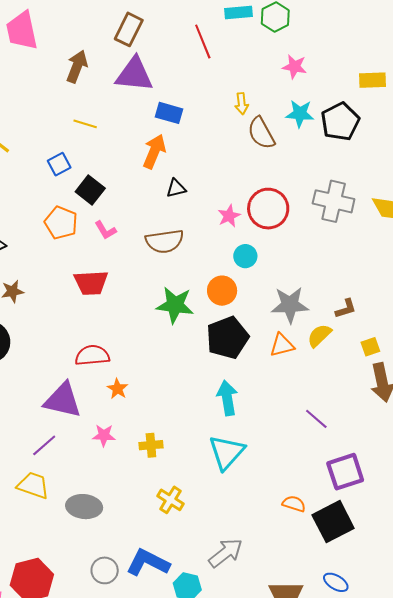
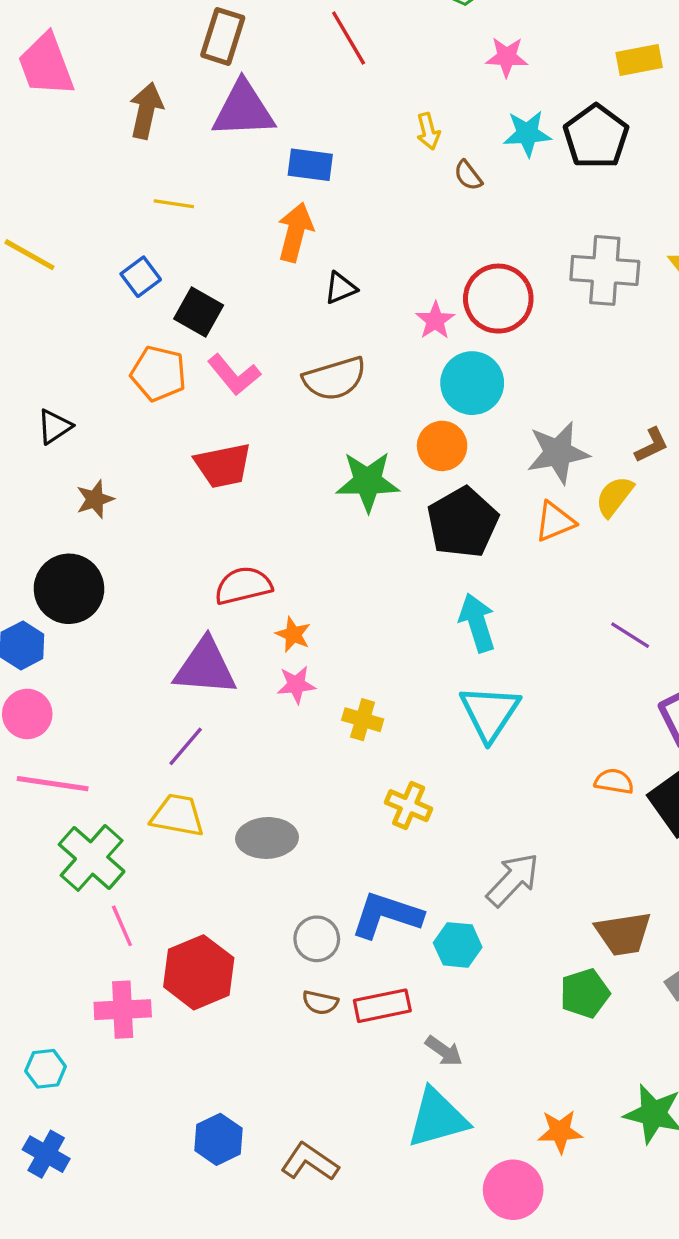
brown semicircle: (261, 133) -> (468, 175), size x0.6
pink L-shape: (105, 230) -> (234, 375), size x1.4
cyan circle: (245, 256) -> (472, 383), size x1.6
pink star: (104, 435) -> (296, 685), moved
yellow cross: (151, 445) -> (363, 720), turned 30

